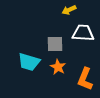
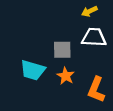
yellow arrow: (69, 10) -> (89, 11), moved

